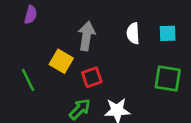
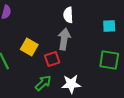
white semicircle: (133, 33) -> (68, 15), moved
gray arrow: (87, 36) -> (64, 39), moved

